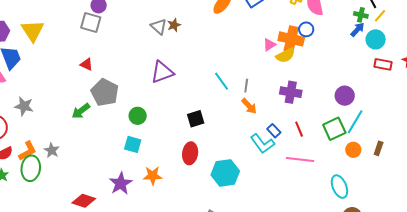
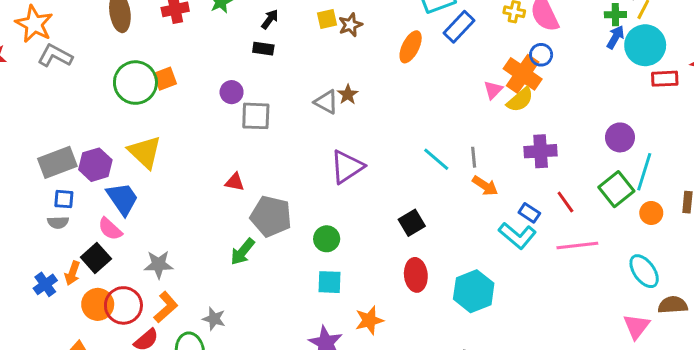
gray square: (91, 23) -> (256, 116), moved
orange cross: (291, 39) -> (523, 74), turned 35
cyan circle: (376, 39) -> (645, 45), size x1.4
orange L-shape: (27, 151) -> (166, 307), moved

